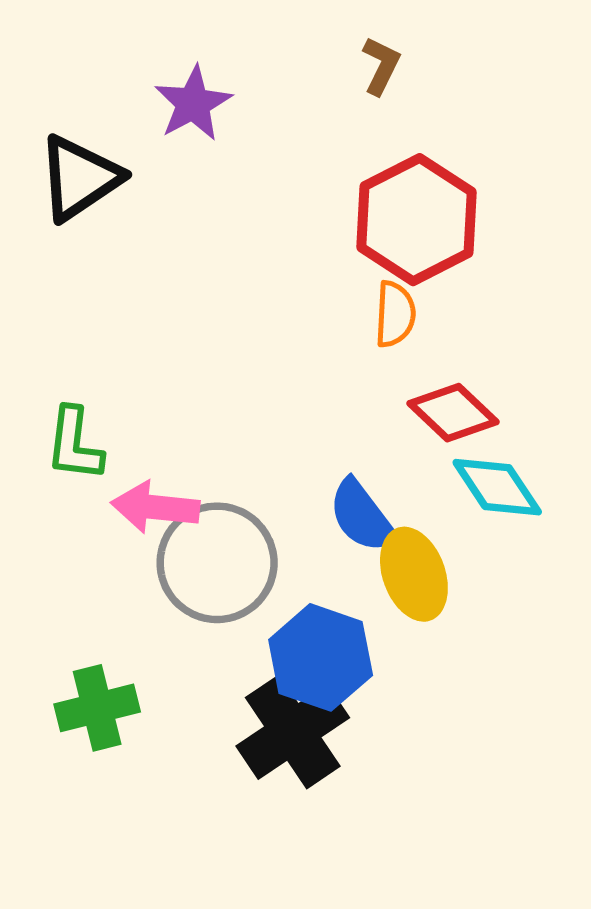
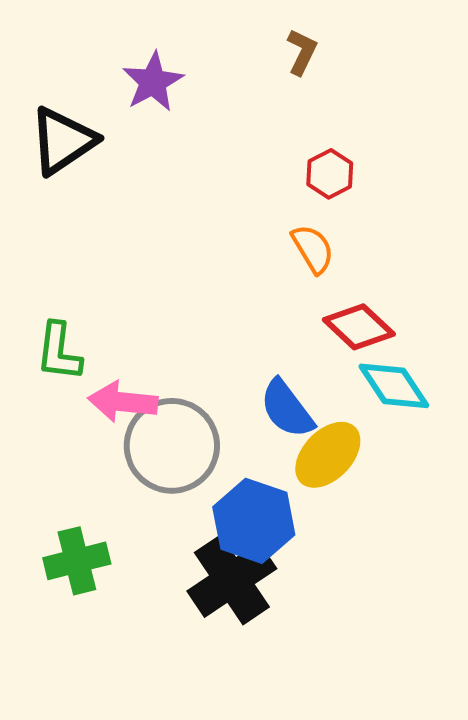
red hexagon: (416, 220) -> (330, 174), size x0.5
orange semicircle: (395, 314) -> (313, 249), turned -34
yellow ellipse: (414, 574) -> (328, 455), turned 64

